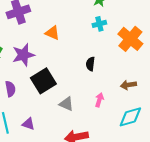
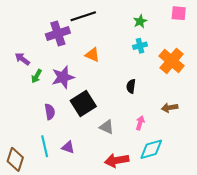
cyan diamond: (130, 117) -> (151, 149), moved

